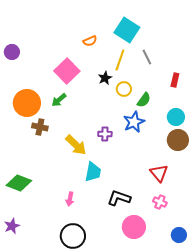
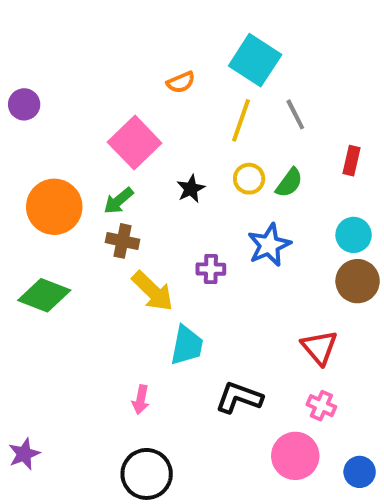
black star: (105, 78) -> (191, 189), moved
green semicircle: (144, 100) -> (289, 183), moved
brown cross: (40, 127) -> (123, 241), moved
green diamond: (19, 183) -> (44, 295), moved
pink circle: (134, 227) -> (295, 456), moved

